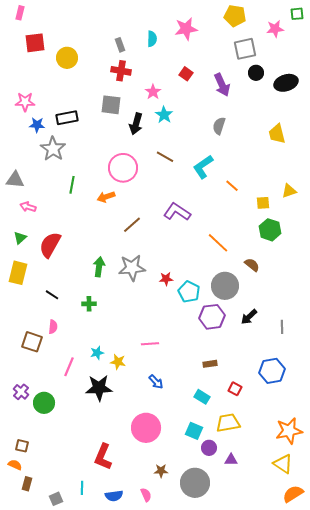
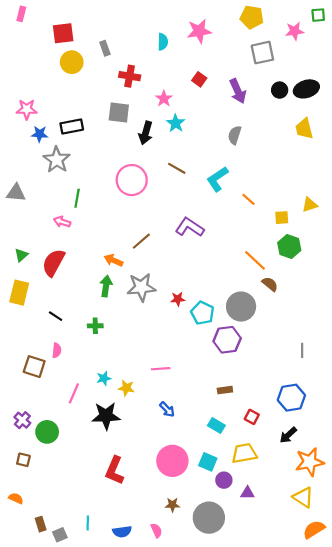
red square: (35, 43) -> (63, 33), moved
gray rectangle: (120, 45) -> (105, 48), moved
black circle: (256, 73) -> (280, 90), moved
yellow trapezoid: (277, 134) -> (304, 129), moved
orange arrow: (106, 197) -> (113, 260), moved, turned 42
pink arrow: (28, 207) -> (62, 222), moved
orange line: (218, 243) -> (255, 260), moved
black arrow: (249, 317) -> (288, 435), moved
pink circle: (146, 428) -> (172, 461), moved
brown square: (22, 446) -> (23, 460), moved
red L-shape: (103, 457) -> (115, 470), moved
brown rectangle: (27, 484) -> (41, 524), moved, turned -32

